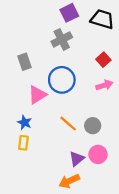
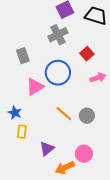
red square: (103, 60) -> (87, 54), moved
blue star: (25, 122) -> (15, 113), moved
pink circle: (98, 154) -> (84, 154), moved
purple triangle: (77, 159) -> (47, 149), moved

